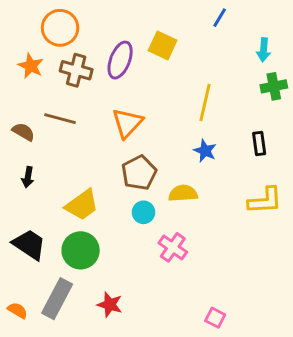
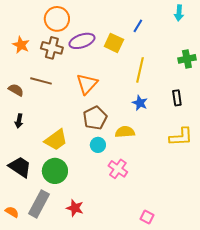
blue line: (220, 18) -> (138, 26), moved
orange circle: (60, 28) -> (57, 19), moved
yellow square: (163, 45) -> (114, 43), moved
cyan arrow: (264, 50) -> (179, 13), moved
purple ellipse: (120, 60) -> (82, 41), turned 50

